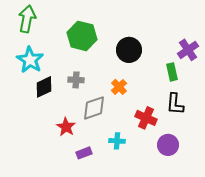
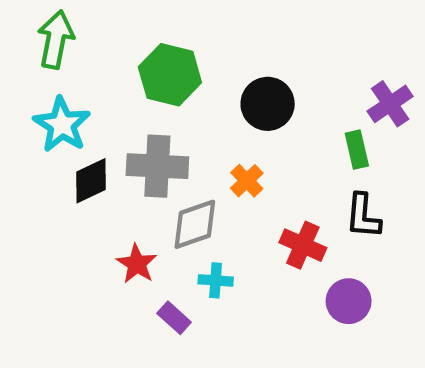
gray cross: (76, 80) -> (157, 166), size x1.8
cyan cross: (117, 141) -> (216, 280), moved
purple rectangle: (84, 153) -> (174, 318), turned 63

